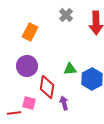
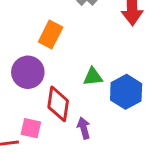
orange rectangle: (30, 32) -> (51, 34), moved

